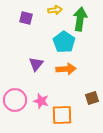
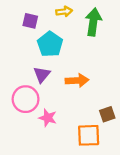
cyan pentagon: (64, 42) -> (50, 44), moved
pink circle: (15, 100) -> (26, 99), moved
orange square: (62, 115) -> (89, 135), moved

